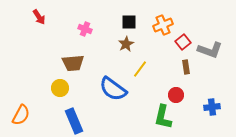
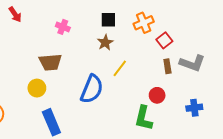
gray L-shape: (210, 50) -> (192, 63), moved
blue semicircle: (113, 89) -> (92, 89), turned -104

